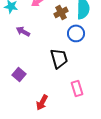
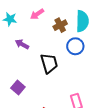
black trapezoid: (59, 58) -> (49, 63), moved

